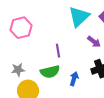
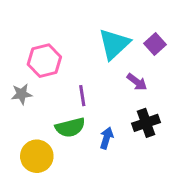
pink hexagon: (21, 28) -> (44, 61), moved
gray star: (18, 70) -> (22, 94), moved

